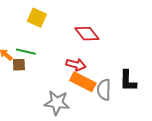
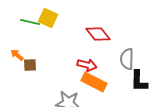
green line: (26, 52) -> (30, 22), moved
gray semicircle: (104, 90) -> (127, 59), moved

